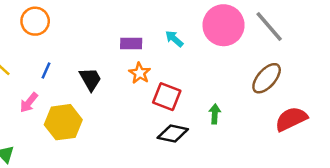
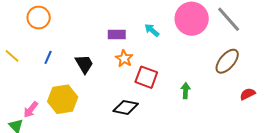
pink arrow: (29, 102) -> (31, 110), moved
red semicircle: (291, 119) -> (248, 94), size x0.6
black diamond: (173, 134) -> (126, 107), moved

